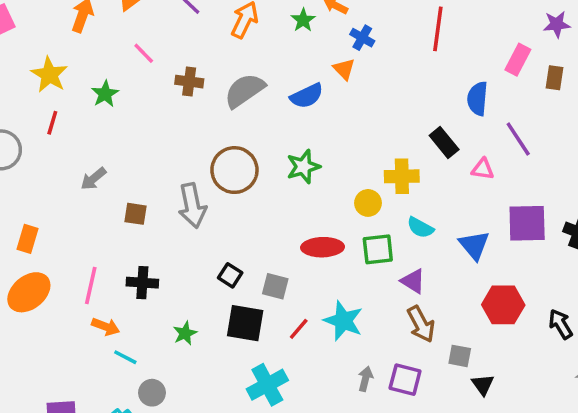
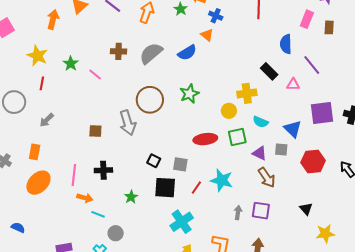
pink line: (144, 53) -> (95, 75), moved
gray arrow: (93, 179) -> (47, 120), moved
gray square: (460, 356) -> (281, 149), moved

